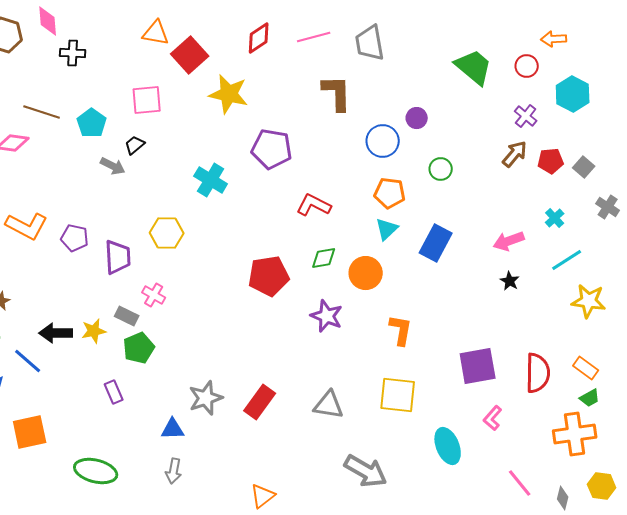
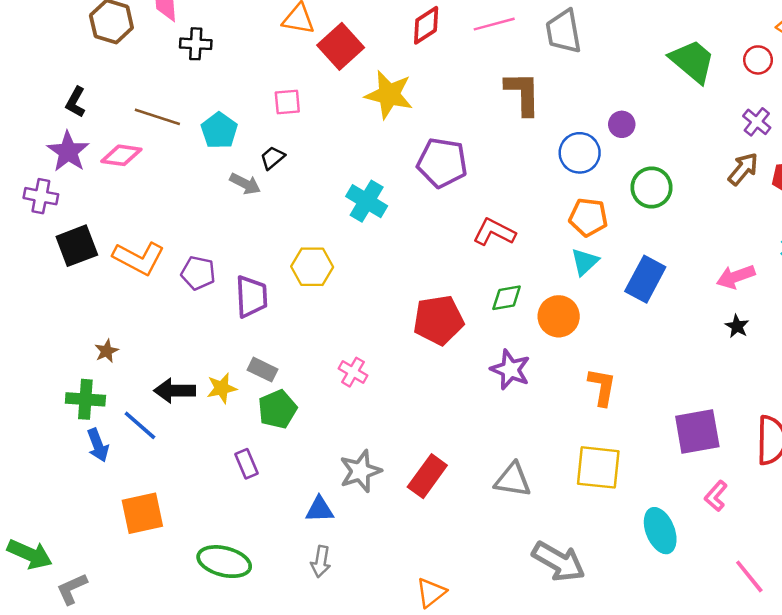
pink square: (147, 100) -> (287, 102), size x0.7
green circle: (441, 169) -> (652, 188), size x1.4
pink cross: (154, 295) -> (353, 372), moved

